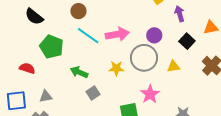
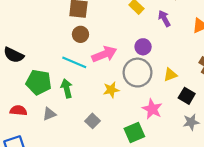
brown circle: (78, 11) -> (80, 34), moved
black square: (187, 41) -> (187, 96), moved
green arrow: (79, 72) -> (67, 88), moved, turned 66
gray triangle: (46, 96) -> (49, 114), moved

